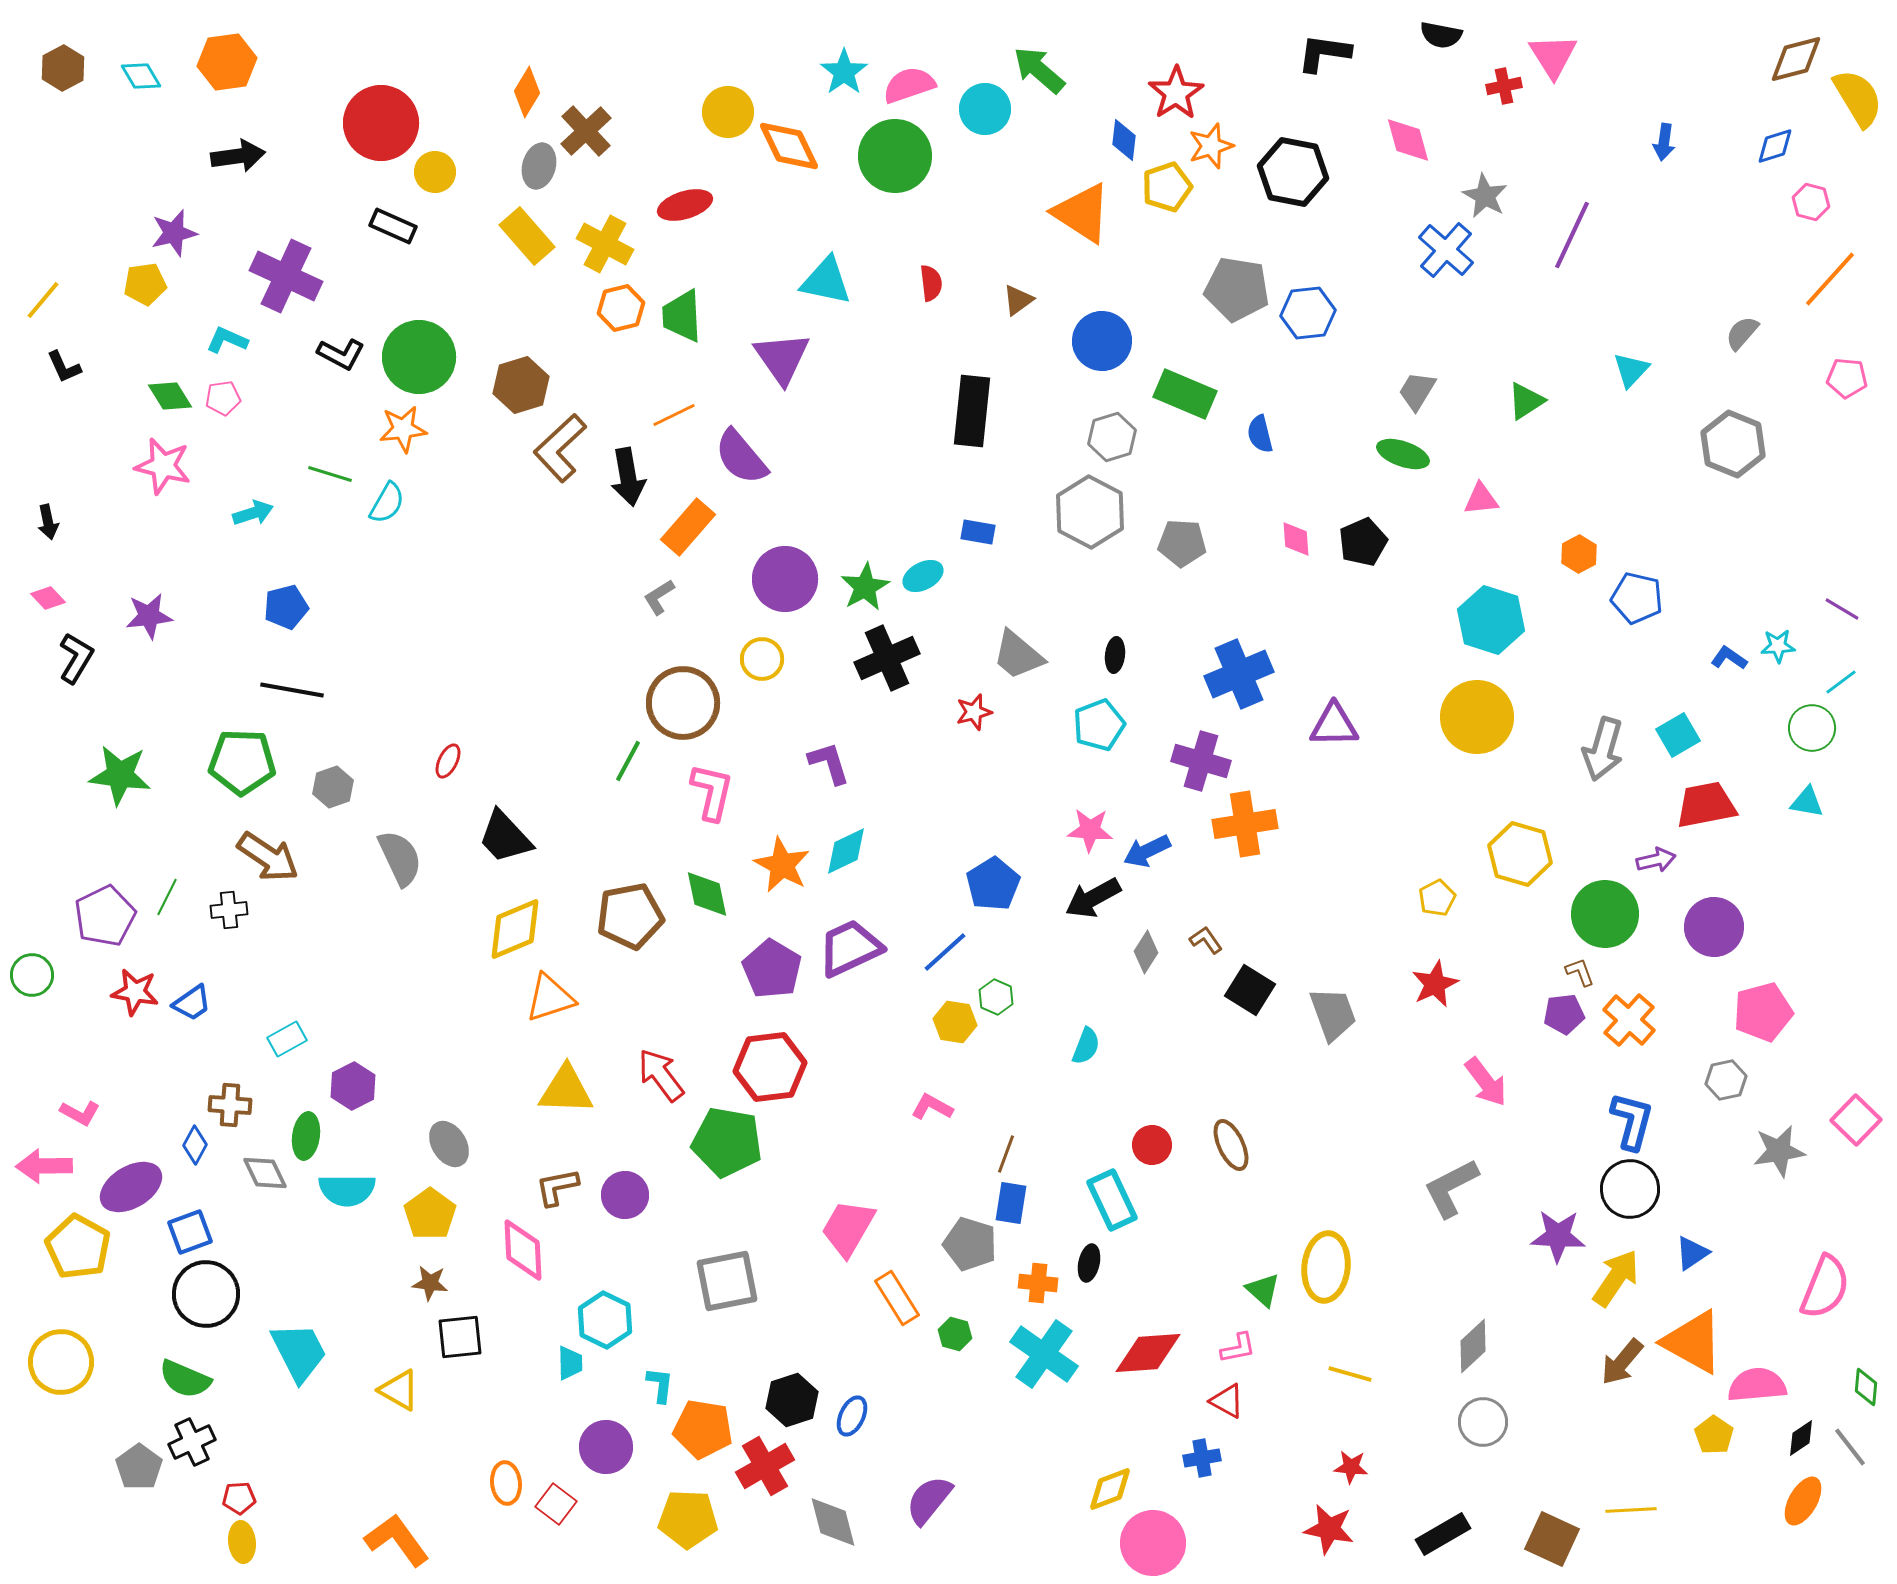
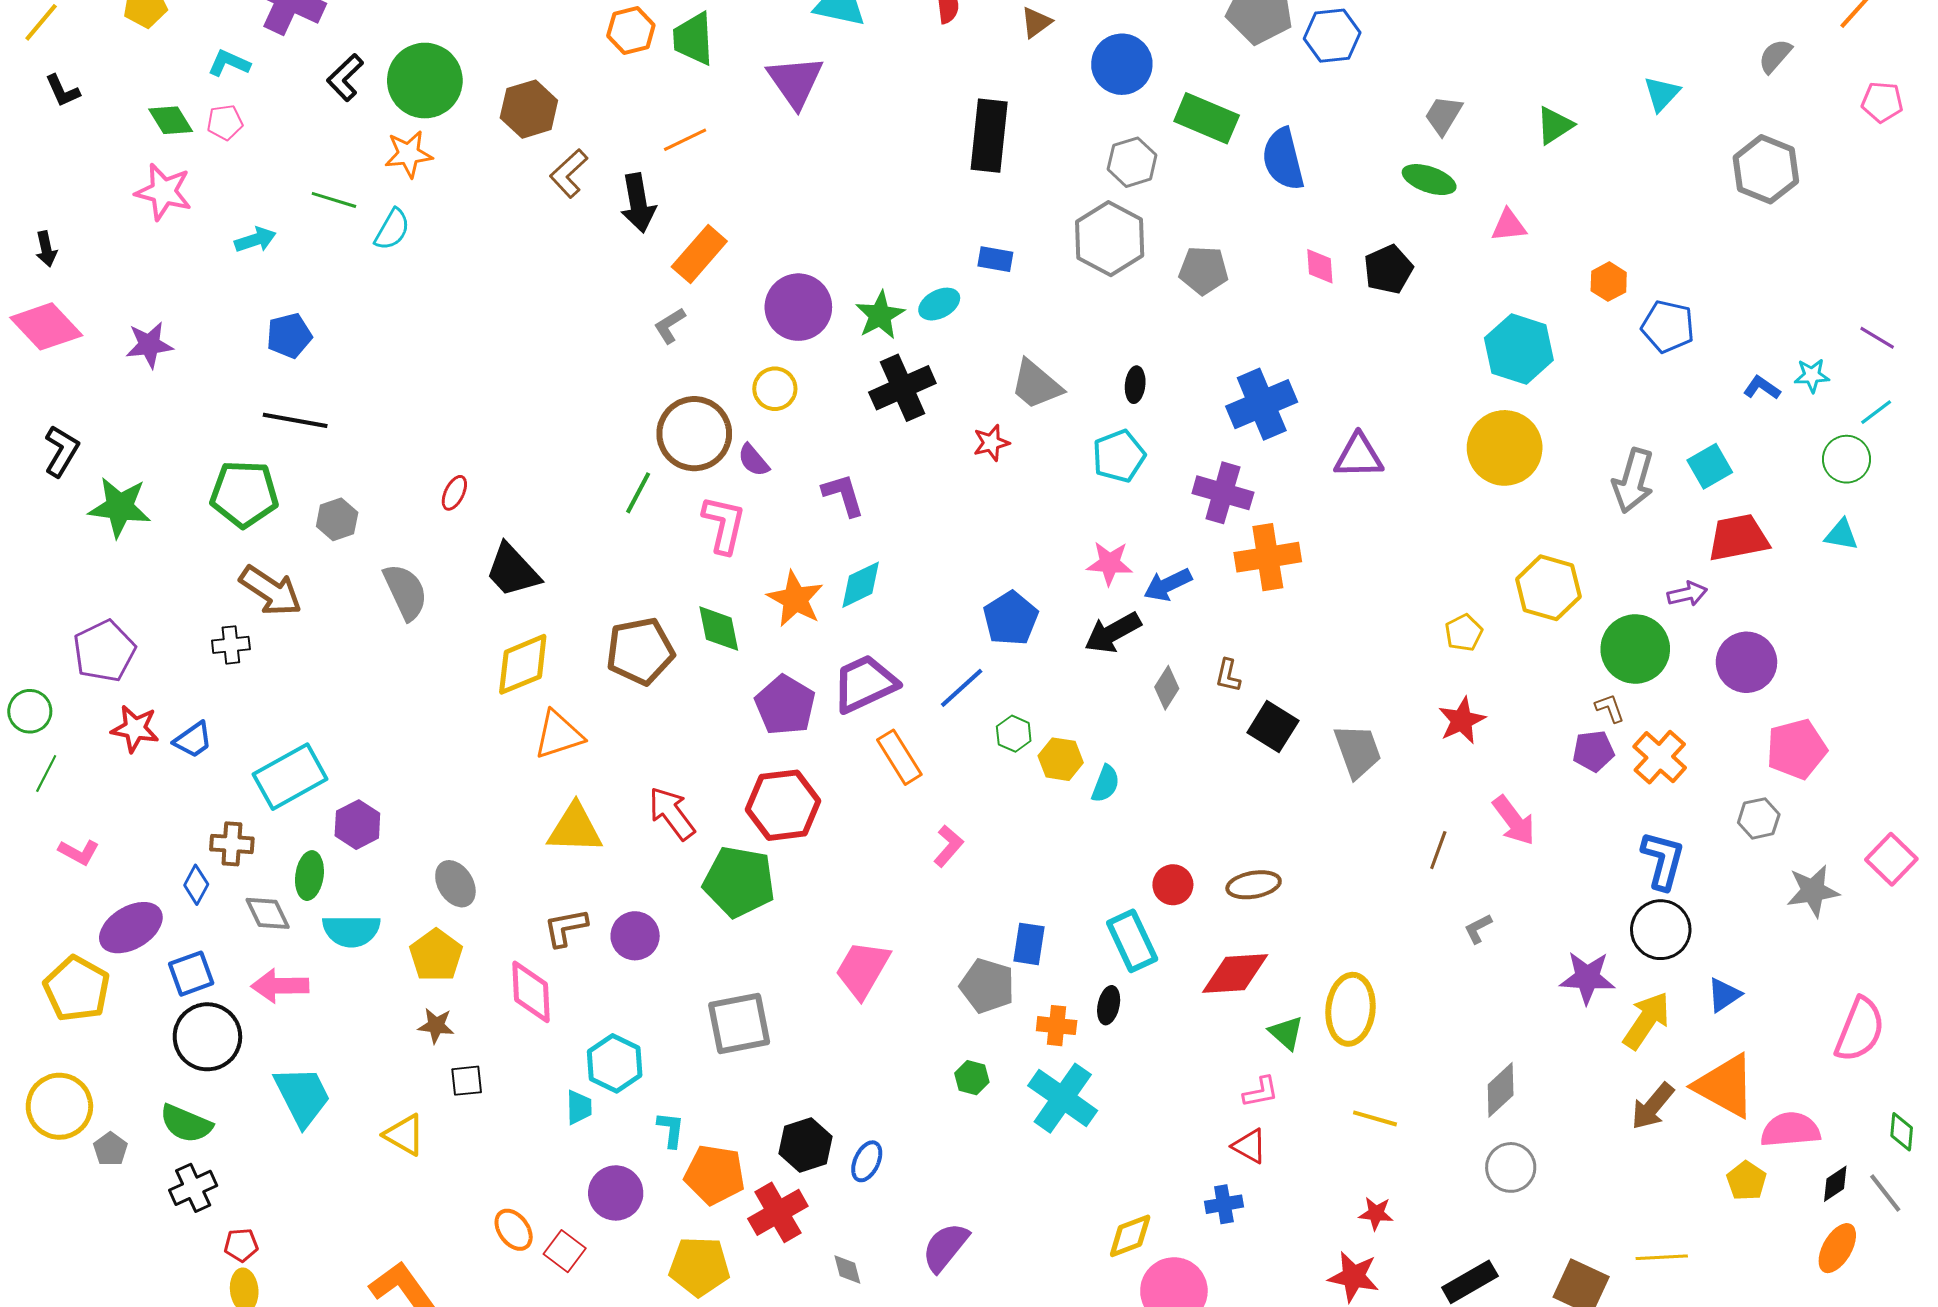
black L-shape: (341, 354) -> (345, 77), turned 108
blue semicircle: (1260, 434) -> (1283, 159), size x1.6
brown L-shape: (560, 448) -> (569, 173), size x0.7
purple semicircle: (741, 457) -> (753, 460), moved, size x0.6
pink diamond: (48, 598) -> (46, 326), size x2.0
black L-shape: (76, 658) -> (61, 451), moved
green line: (167, 897) -> (46, 774), moved
brown L-shape: (1206, 940) -> (1228, 676), turned -132
yellow hexagon: (955, 1022) -> (1061, 759), moved
cyan rectangle: (287, 1039) -> (290, 777), size x1.8
pink L-shape: (932, 1107) -> (948, 846), turned 102
brown ellipse: (1231, 1145) -> (1254, 885), turned -75
brown line: (1006, 1154) -> (1438, 850), moved
pink arrow: (44, 1166) -> (280, 986), moved
gray L-shape: (1451, 1188) -> (1478, 929), size x0.5
orange rectangle: (897, 1298) -> (899, 757), moved
black square: (460, 1337) -> (467, 1081), size x0.7
red diamond: (1148, 1353) -> (1235, 974), moved
gray pentagon: (139, 1467) -> (110, 1149), moved, size x0.7
orange ellipse: (506, 1483) -> (514, 1230), turned -30
gray diamond: (833, 1522) -> (847, 1270), size x0.6

